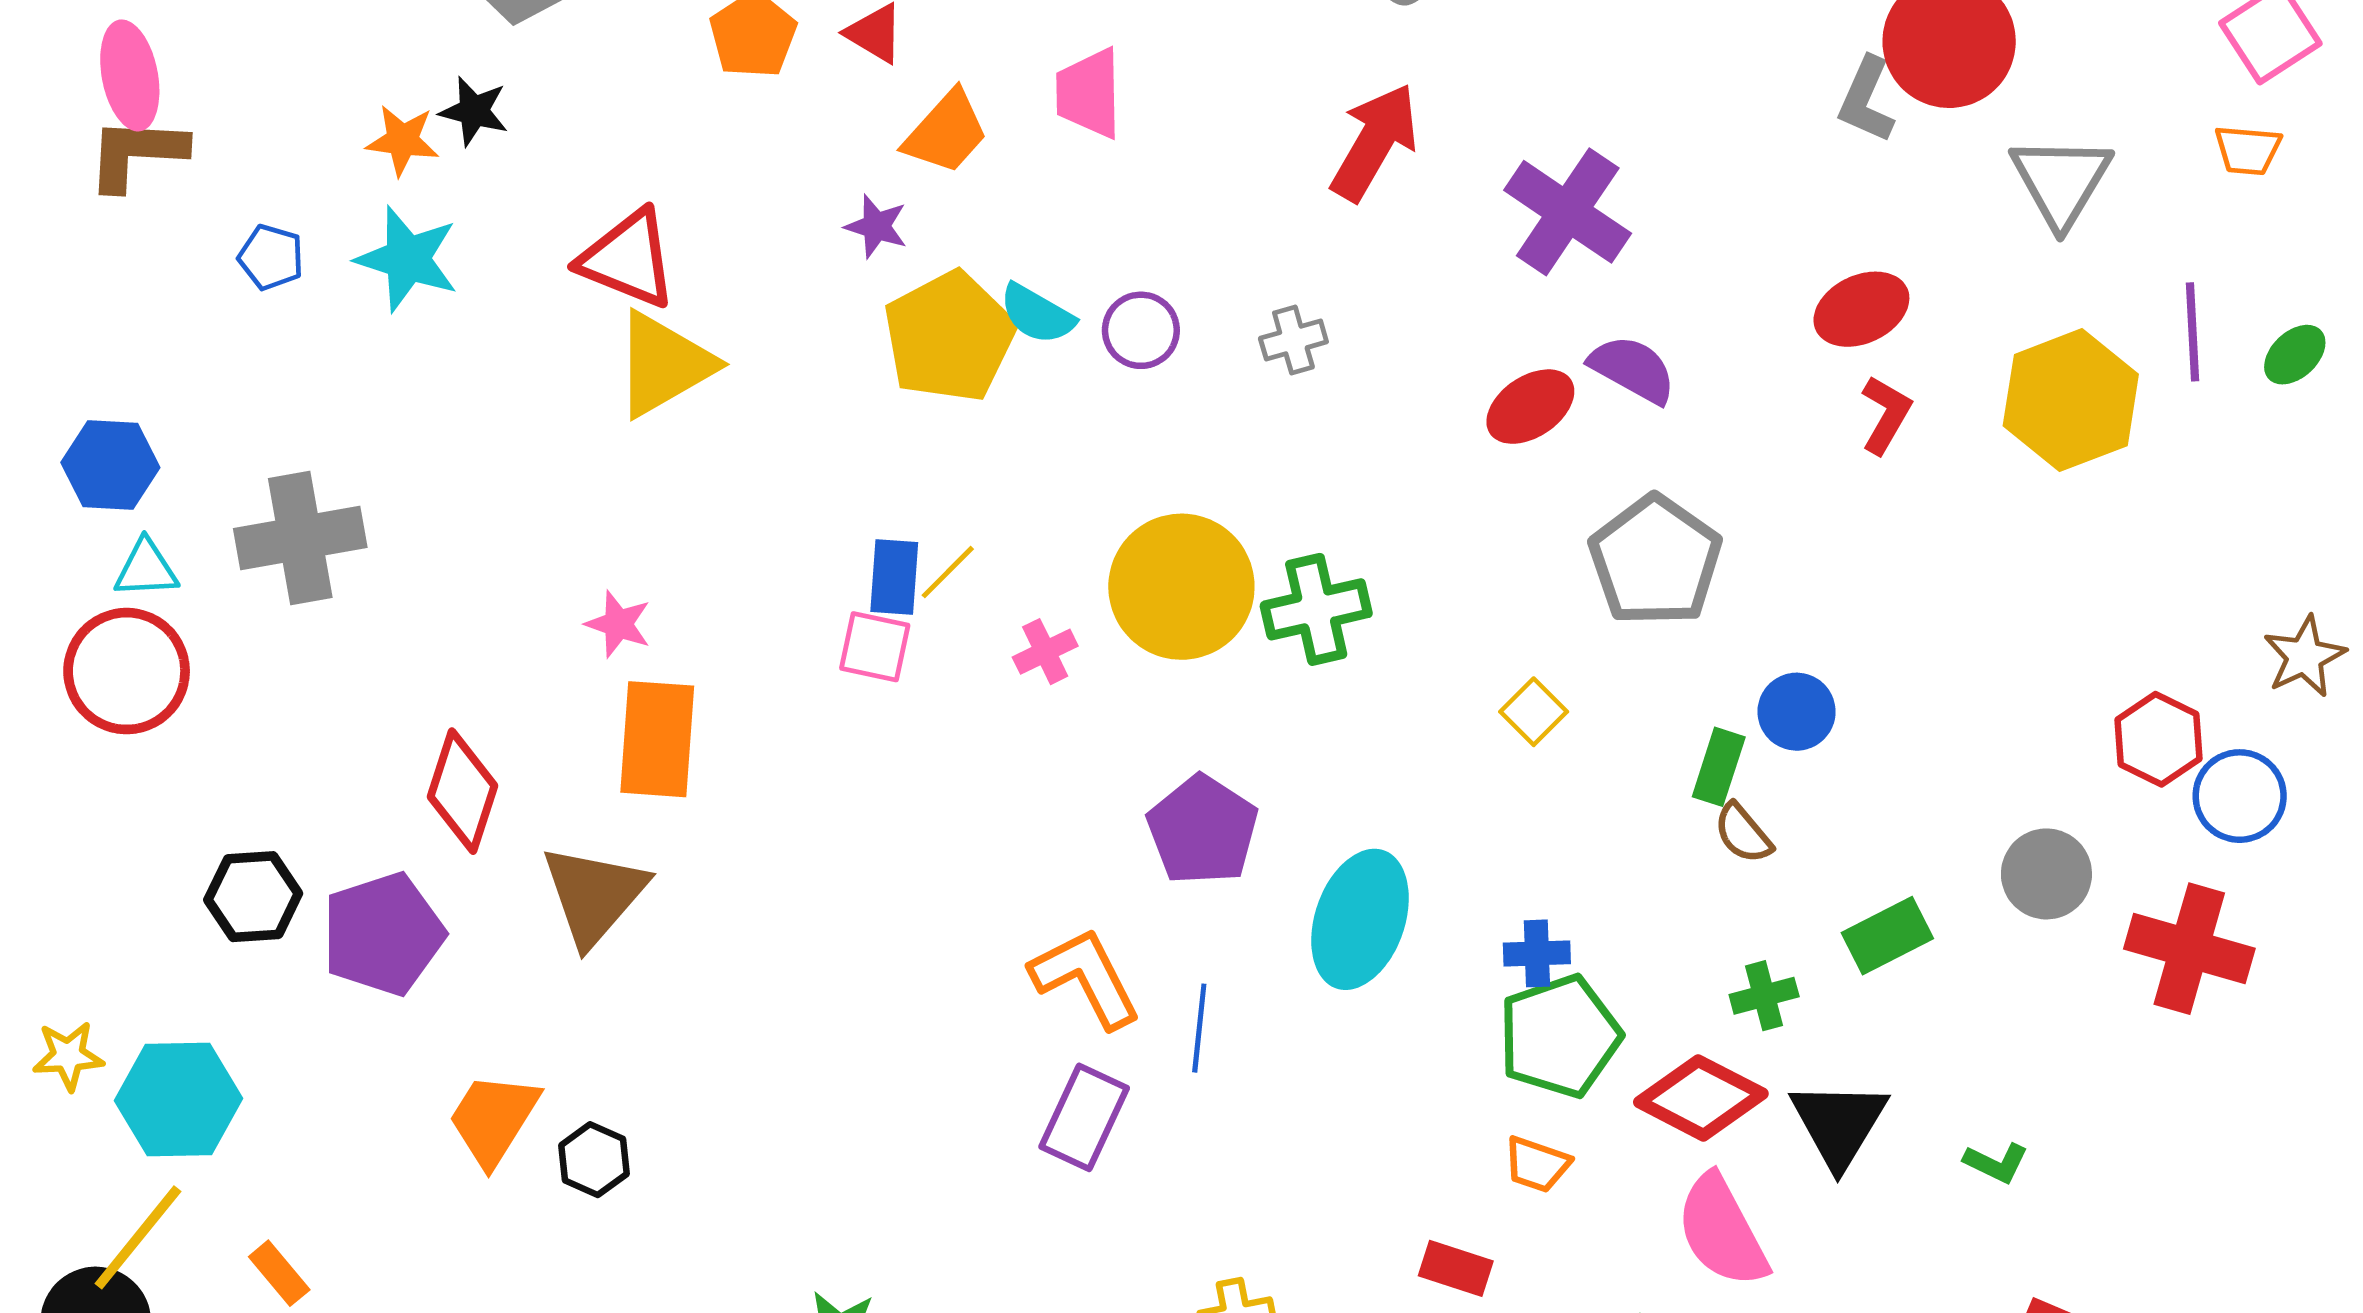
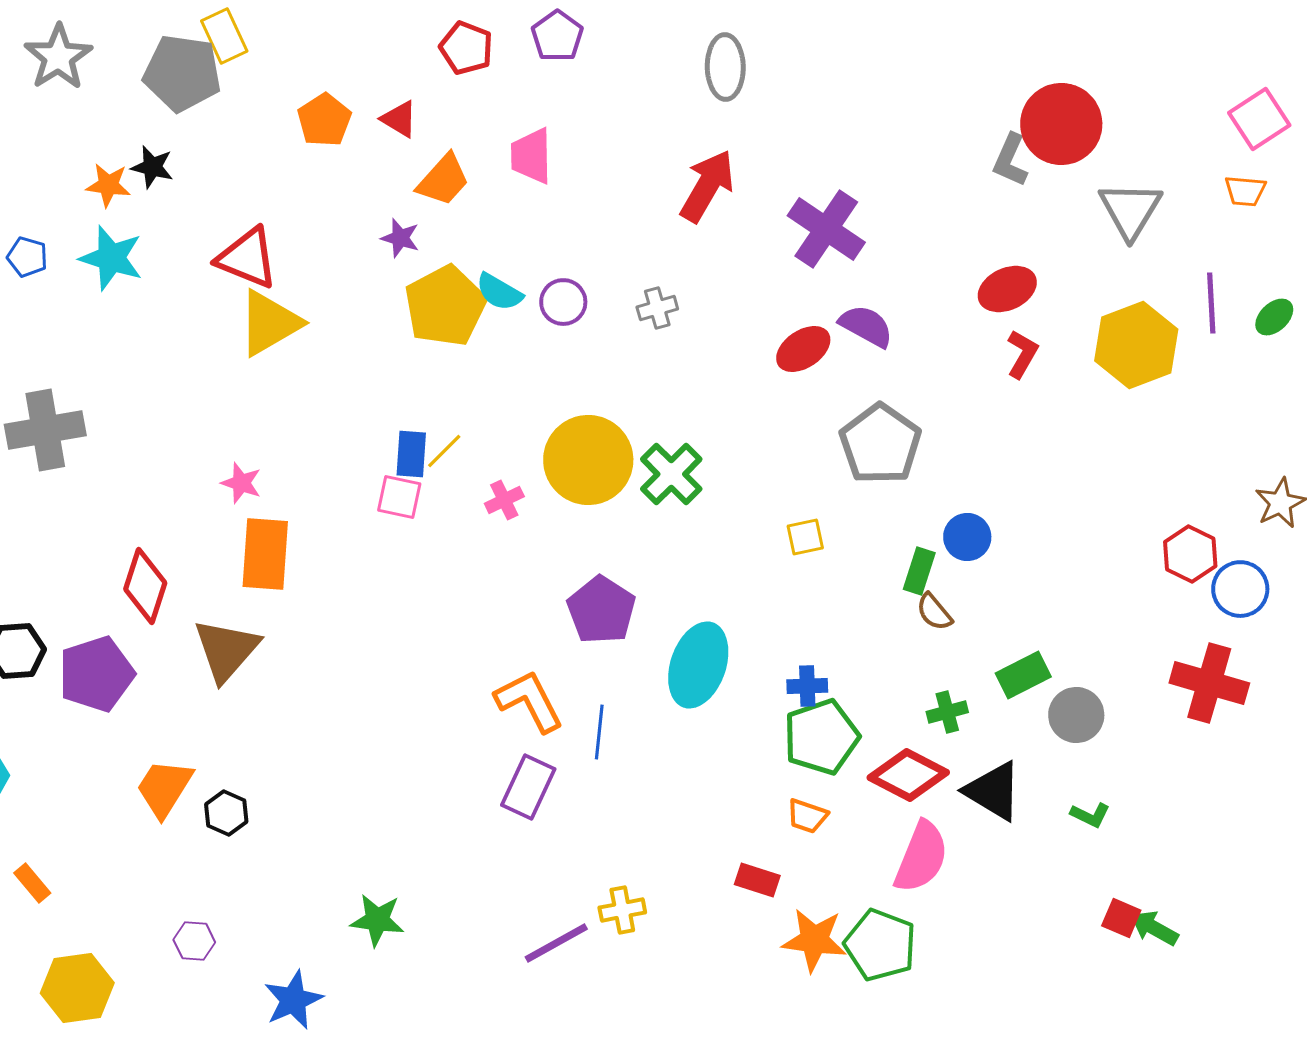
green cross: (1316, 609) -> (671, 474), turned -32
yellow square: (1534, 712) -> (805, 537), turned 33
gray circle: (2046, 874) -> (1076, 715), moved
black triangle: (1839, 1124) -> (993, 791), turned -30
pink semicircle: (1722, 1231) -> (921, 857), turned -130

